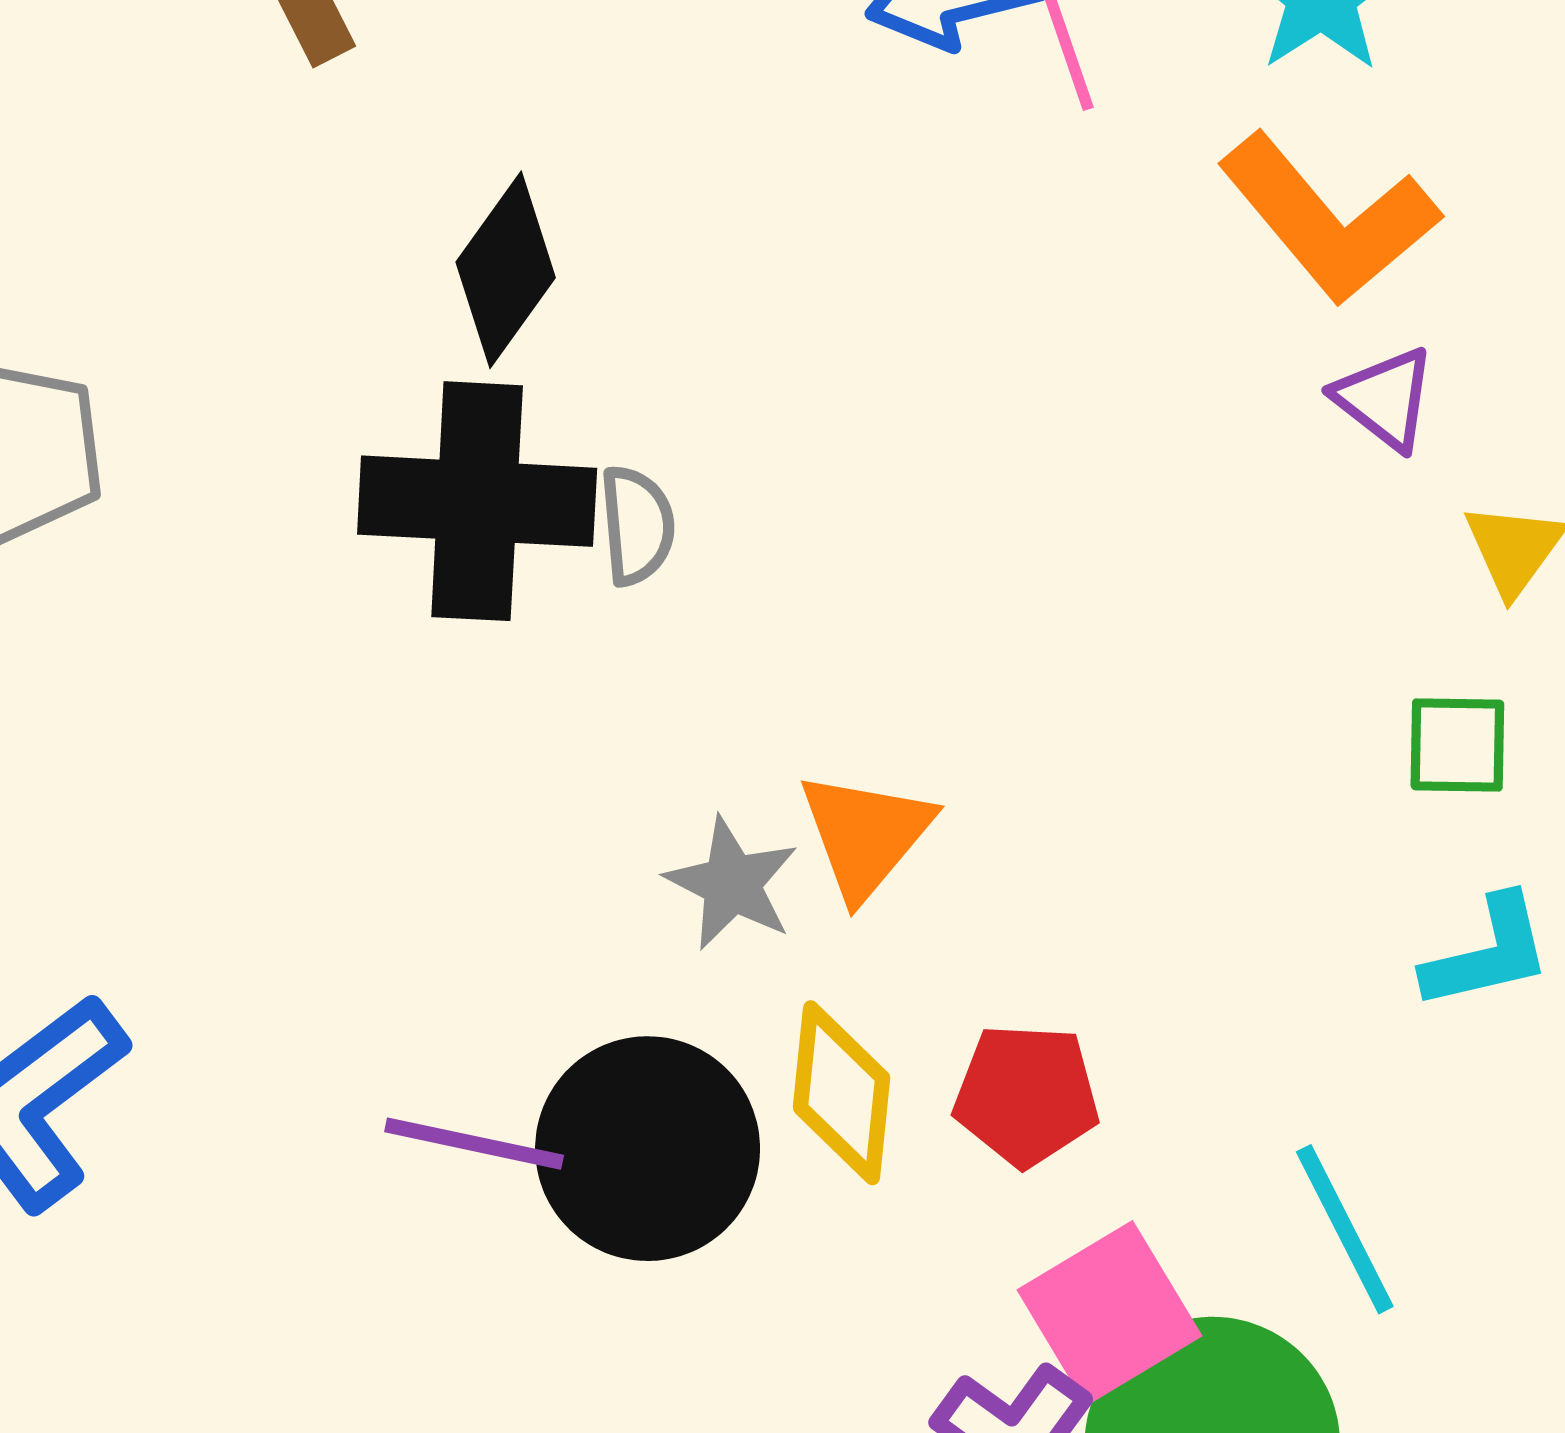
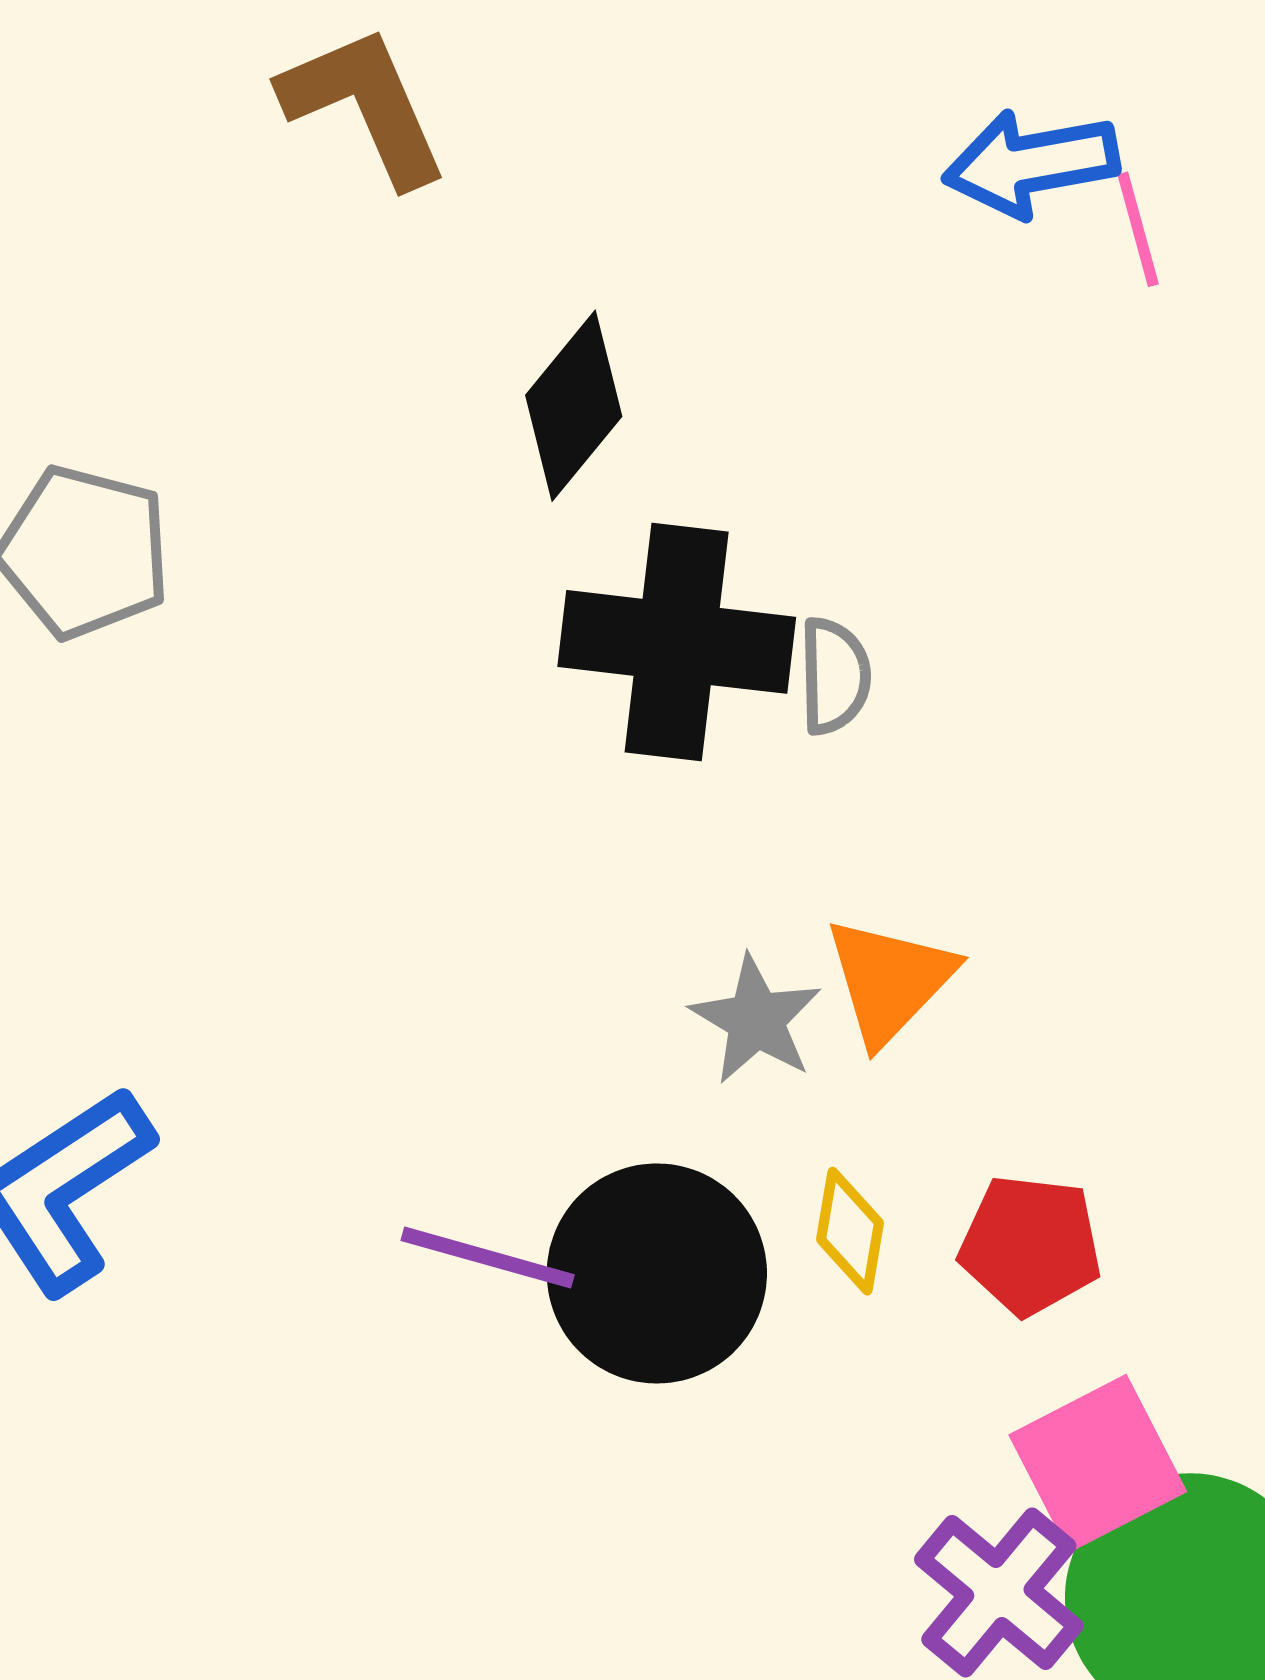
black cross: (477, 501) -> (677, 642), moved
gray semicircle: (637, 525) -> (834, 676), moved
yellow diamond: (842, 1093) -> (850, 1231), size x0.7

